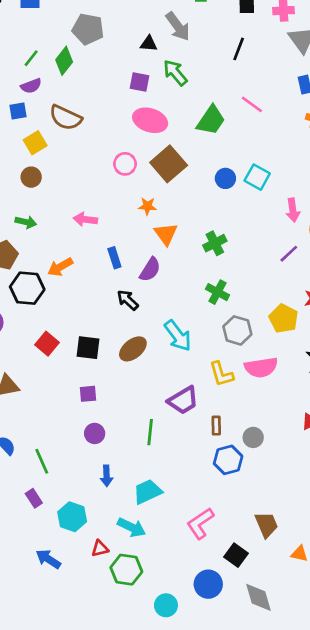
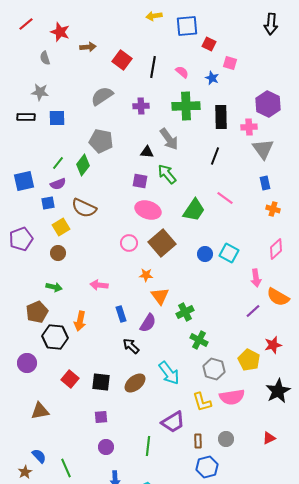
green cross: (215, 243) -> (185, 312), moved
orange arrow: (60, 267) -> (80, 321), turned -48
gray circle: (253, 437) -> (226, 439), moved

